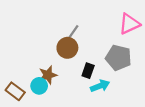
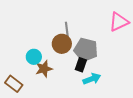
gray line: (73, 33) -> (67, 30), turned -42
gray pentagon: (118, 58) -> (86, 50), moved
cyan circle: (39, 86) -> (34, 57), moved

